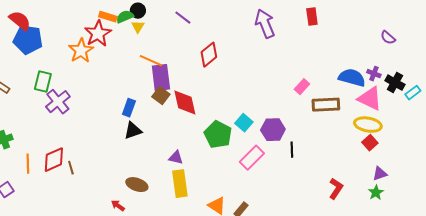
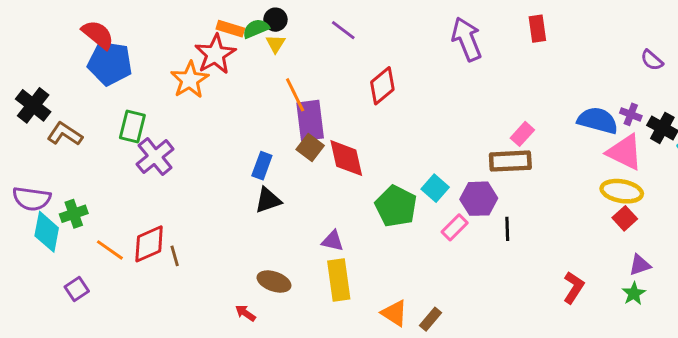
orange line: (151, 61) -> (295, 95), turned 40
brown rectangle: (326, 105) -> (510, 161), moved
pink rectangle: (252, 158) -> (455, 227), moved, size x0.7
orange line: (28, 164) -> (110, 250), turned -54

